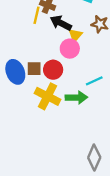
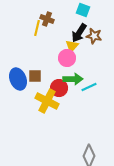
black arrow: (61, 23) -> (79, 33), moved, turned -84
red circle: (53, 70) -> (59, 88), moved
green arrow: (76, 97) -> (73, 79), moved

